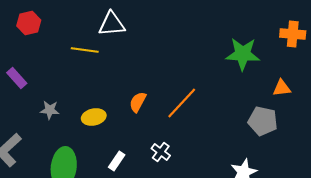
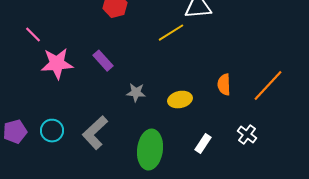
yellow line: (85, 50) -> (171, 33), turned -40
orange semicircle: (138, 102) -> (224, 85), turned -30

